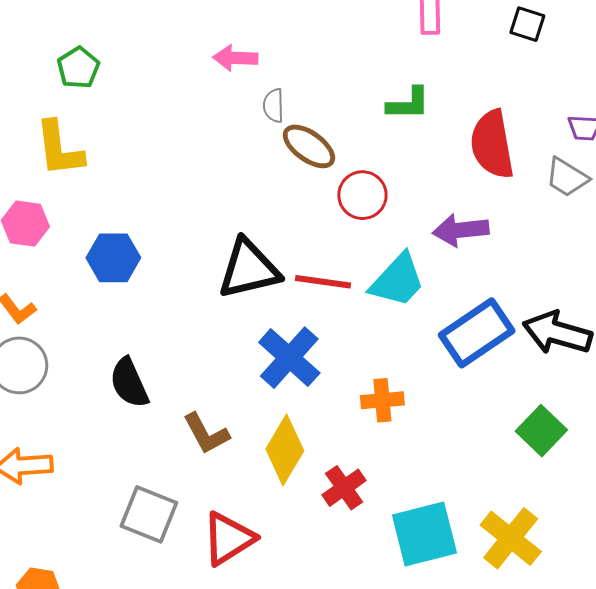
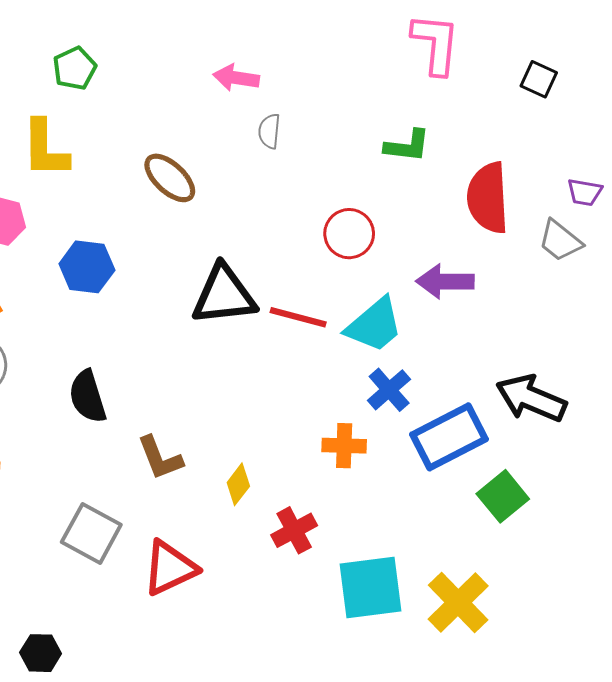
brown ellipse: (309, 146) -> (170, 178), moved
blue rectangle: (477, 333) -> (449, 437), moved
blue cross: (289, 358) -> (389, 390), moved, size x0.7
yellow diamond: (285, 450) -> (238, 484), size x0.6

